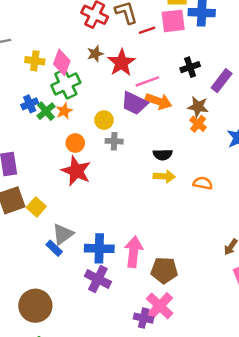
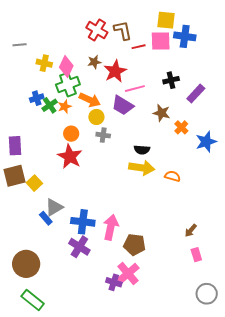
orange arrow: (159, 101) -> (90, 100), moved
brown star: (198, 107) -> (162, 113), moved
orange cross: (198, 124) -> (181, 127), moved
yellow arrow: (164, 176) -> (142, 168), size x1.4

